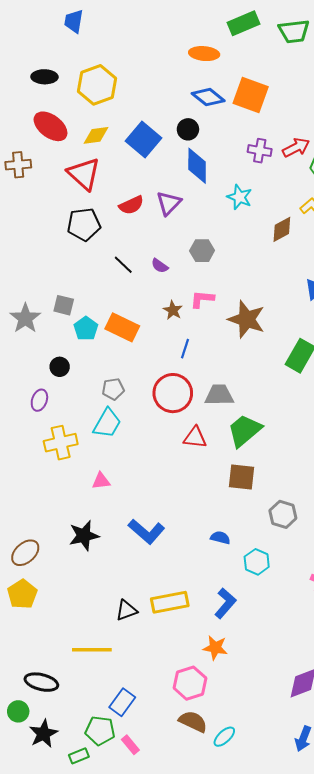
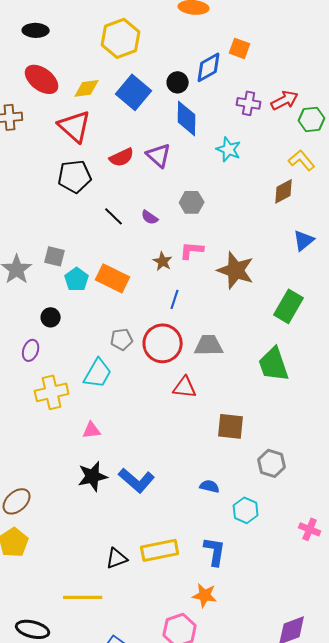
yellow hexagon: (97, 85) -> (121, 38), moved
orange square: (251, 95) -> (240, 48), size x0.6
blue diamond: (208, 97) -> (209, 67), moved, turned -68
purple triangle: (169, 203) -> (159, 155), turned -32
brown diamond: (282, 229) -> (284, 191), moved
gray pentagon: (113, 389) -> (122, 339), moved
green trapezoid: (245, 430) -> (274, 364), moved, turned -69
black star: (84, 536) -> (93, 476), moved
blue L-shape: (225, 603) -> (215, 551), turned -32

